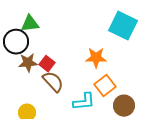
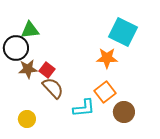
orange star: (96, 58) -> (107, 58), moved

